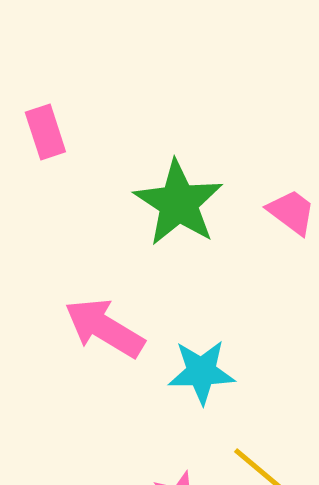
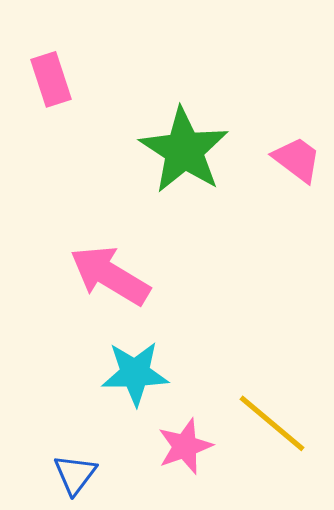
cyan star: (201, 372) -> (135, 373), moved

